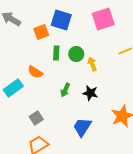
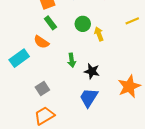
green rectangle: (56, 53) -> (50, 23), moved, turned -40
green arrow: (65, 90) -> (72, 60), turned -32
black star: (90, 93) -> (92, 71), moved

